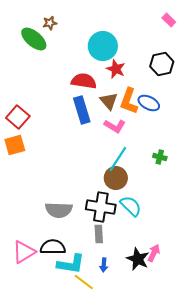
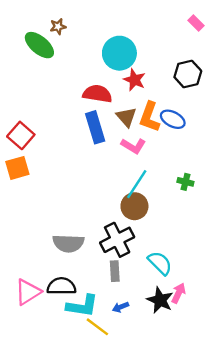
cyan semicircle: (131, 206) -> (160, 263), moved
black cross: (101, 207) -> (117, 240), turned -36
blue arrow: (104, 265) -> (121, 307), turned 64

